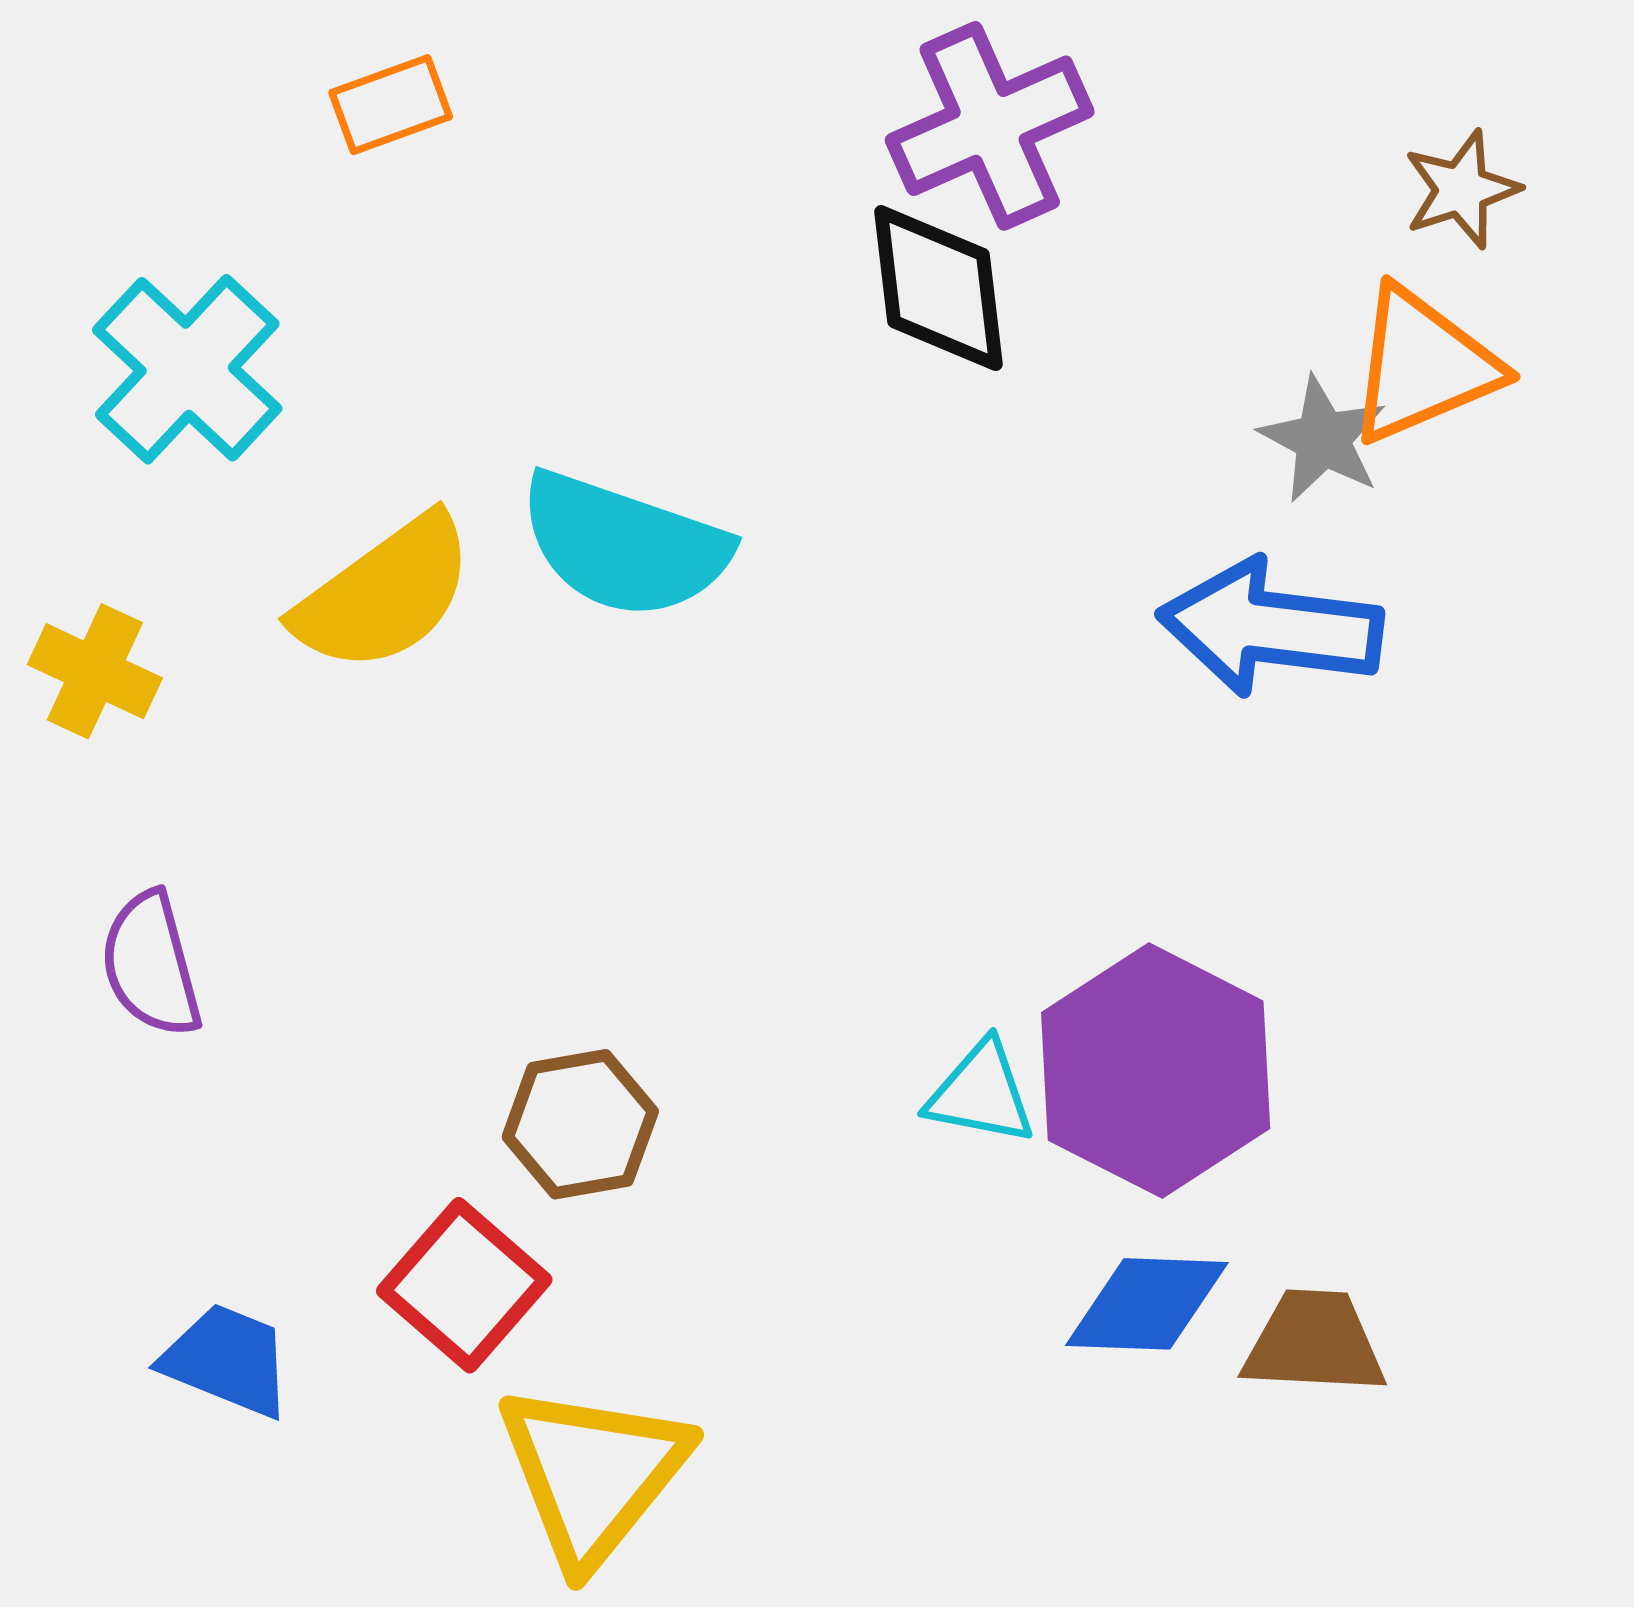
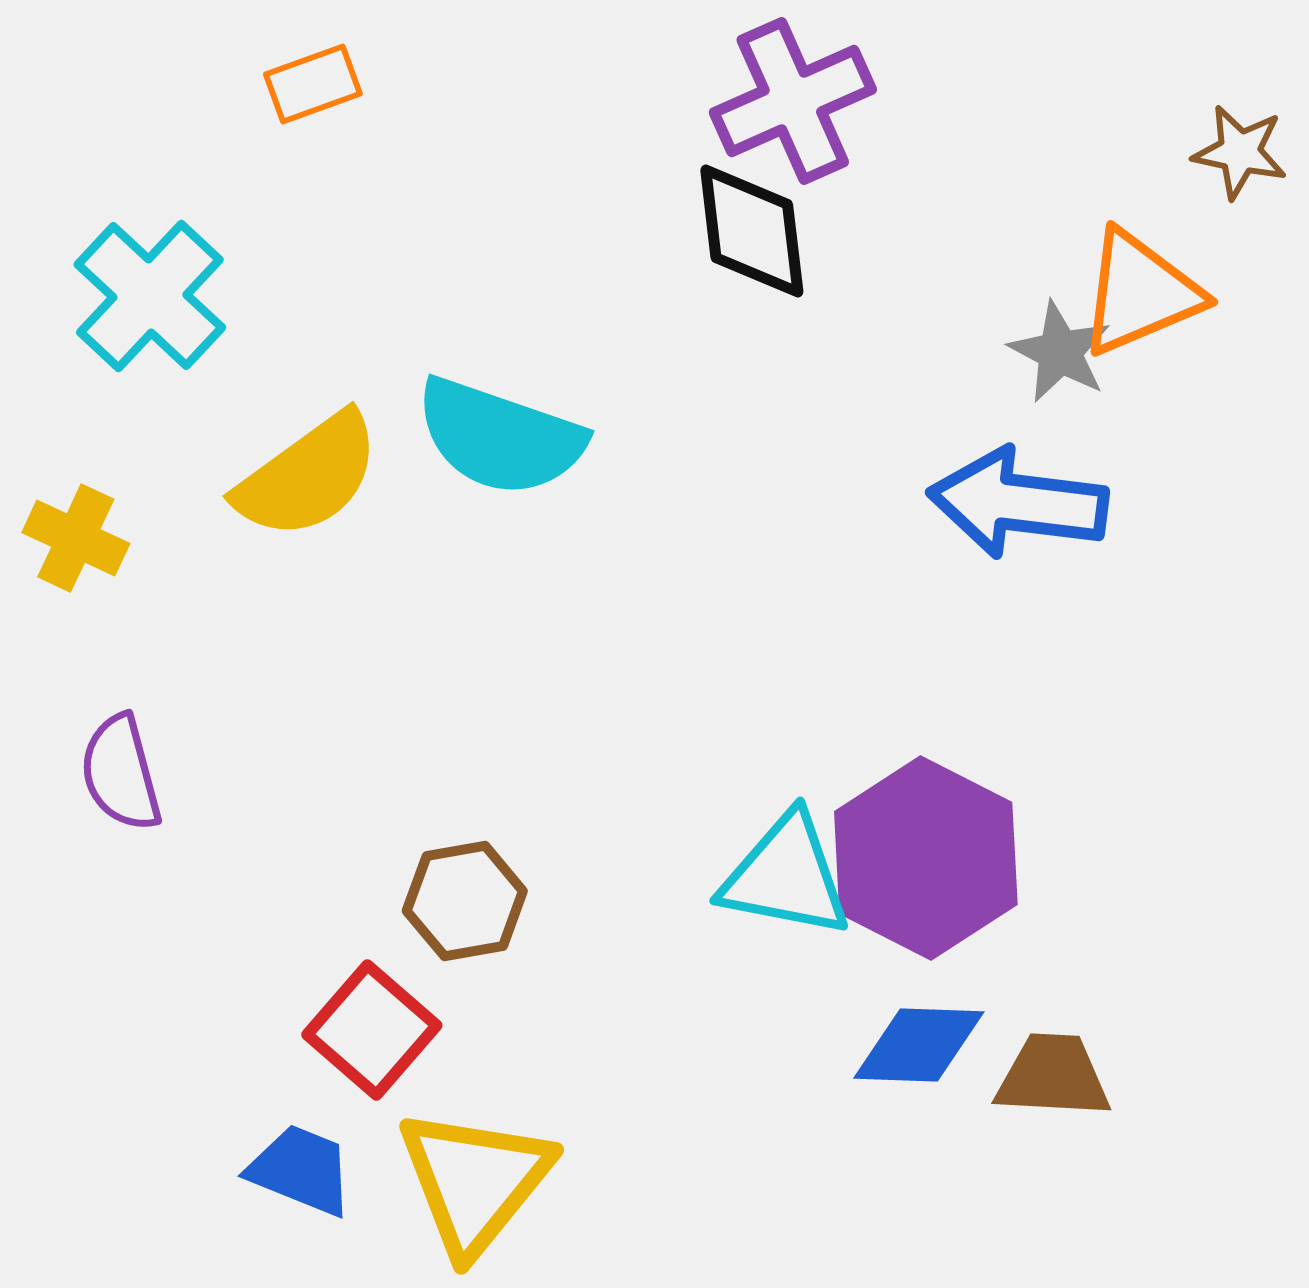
brown star: (1461, 189) -> (1240, 152), moved, turned 30
cyan triangle: (981, 1093) -> (786, 876), size x1.5
blue trapezoid: (227, 1360) -> (301, 1170), moved

